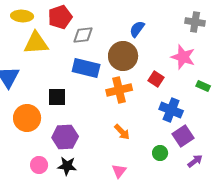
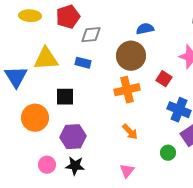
blue semicircle: (137, 29) -> (145, 29), turned 42
yellow triangle: (36, 43) -> (46, 59), moved
blue rectangle: (86, 68) -> (83, 63), moved, size x0.6

